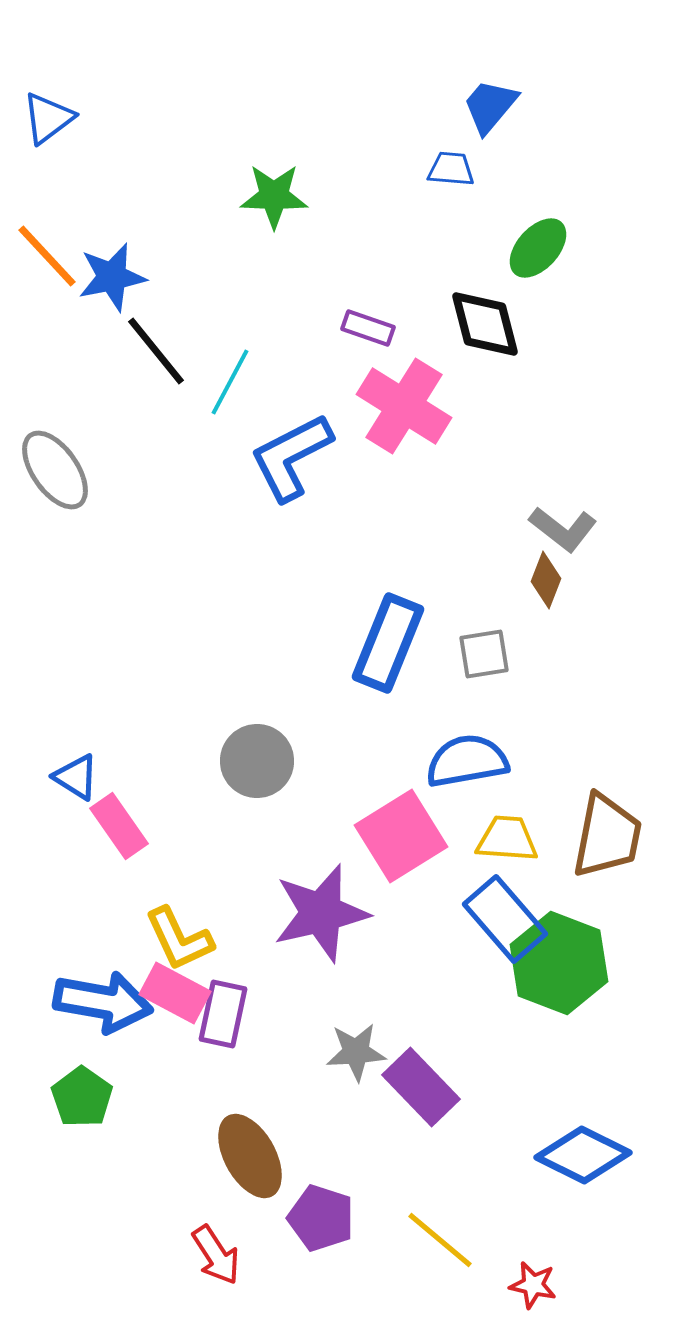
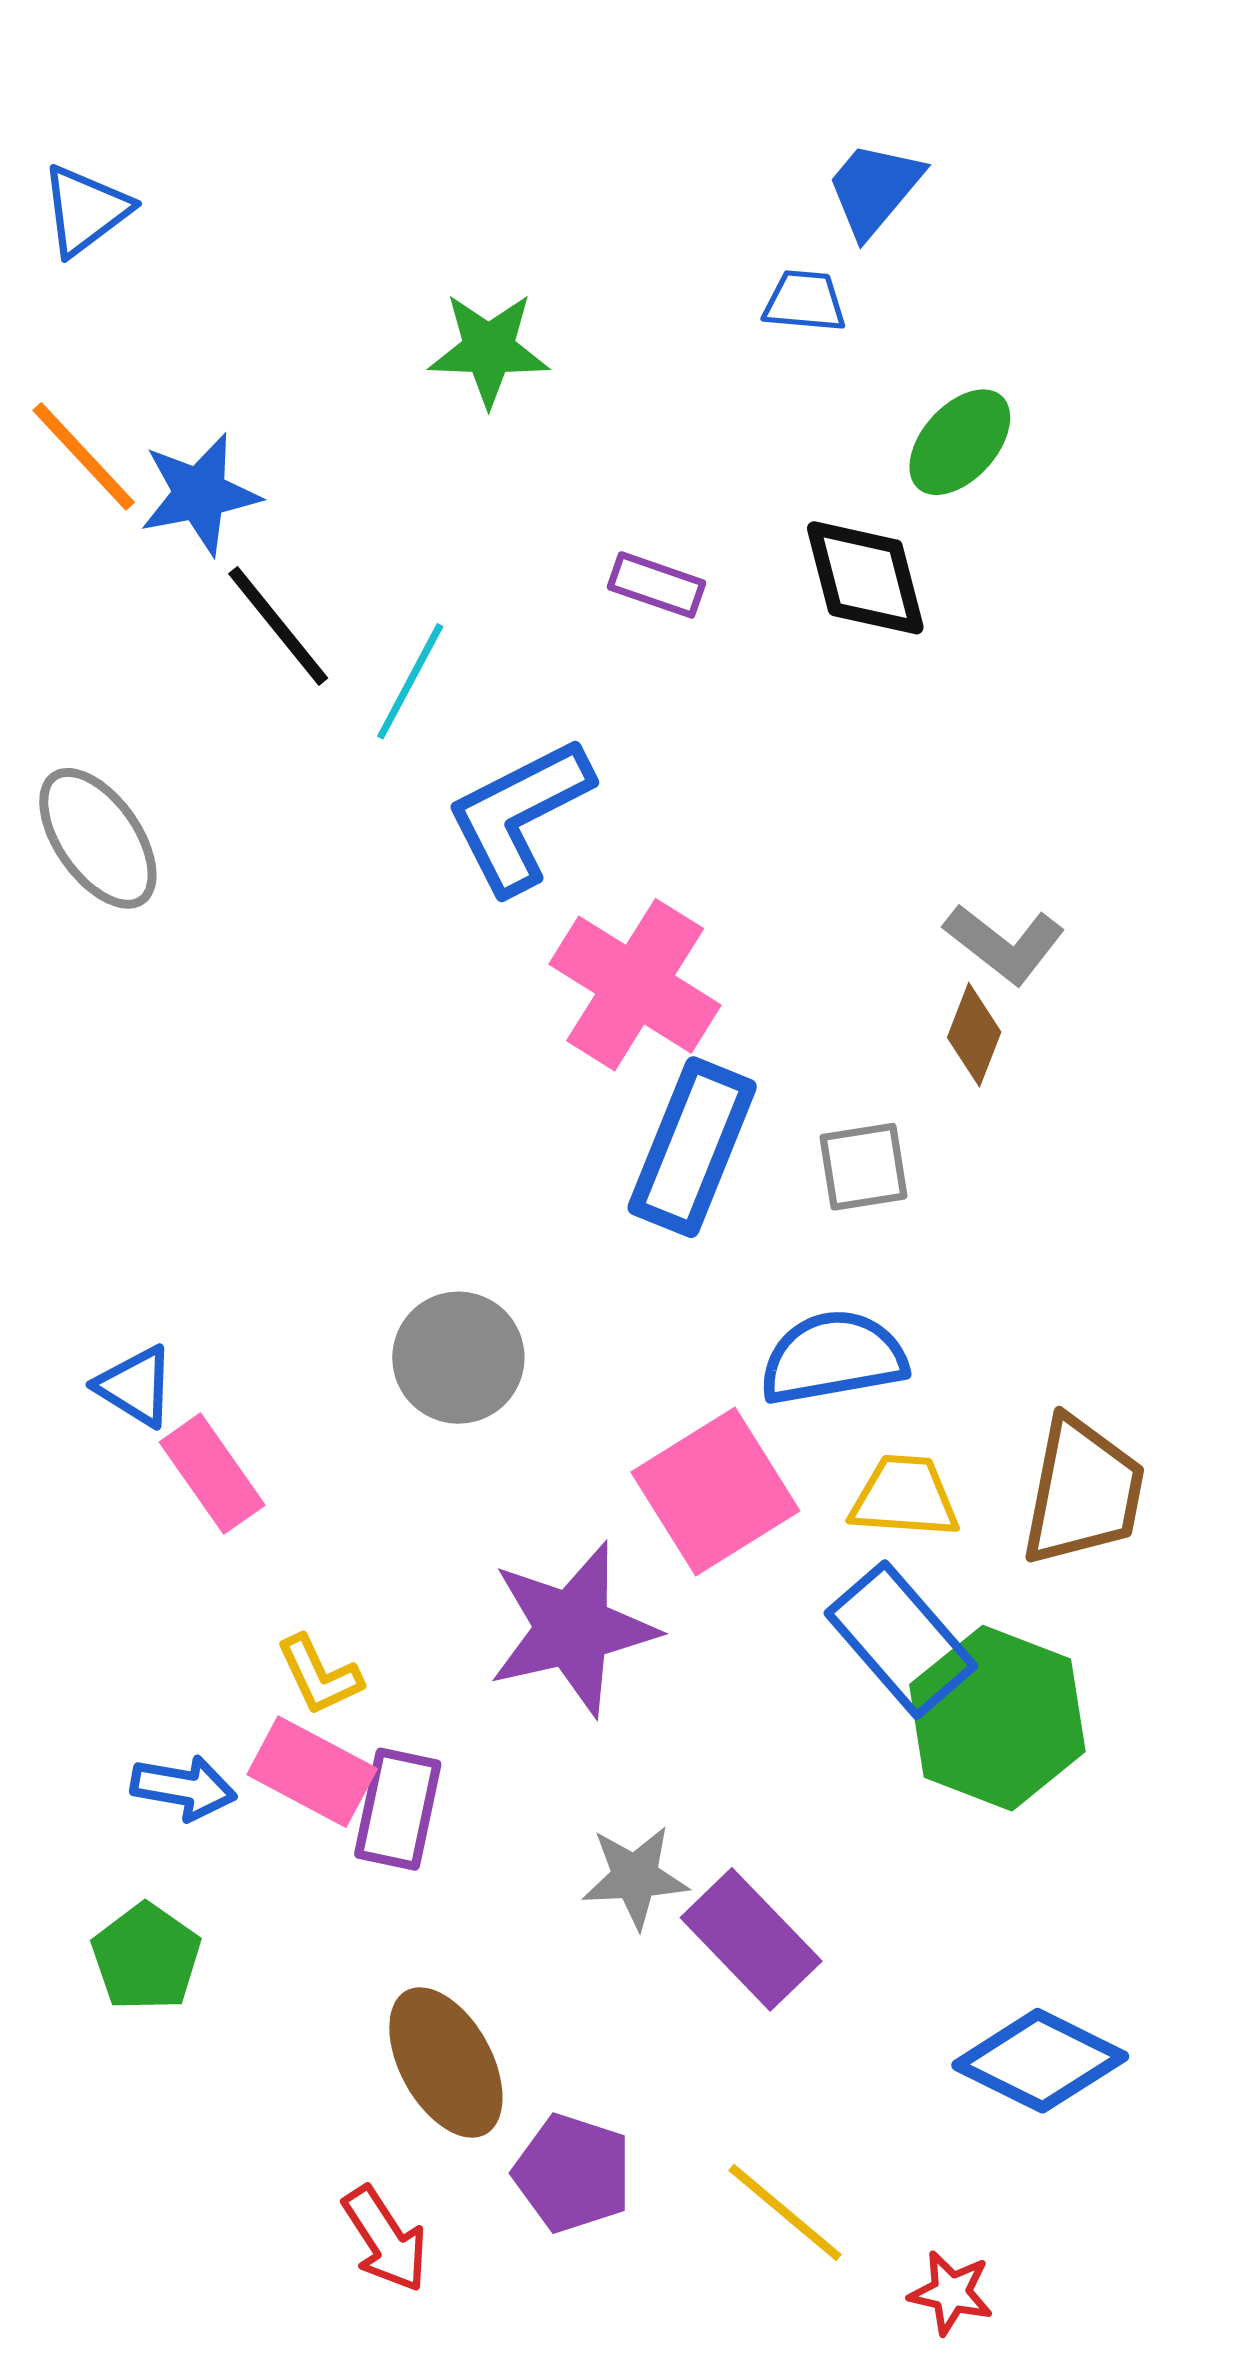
pink cross: (404, 406) -> (635, 985), moved
yellow L-shape: (179, 939) -> (319, 1675), size x0.7
blue arrow: (103, 1002) -> (184, 1788), size x0.6

